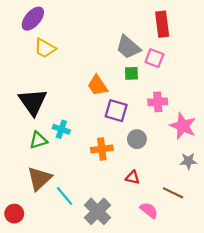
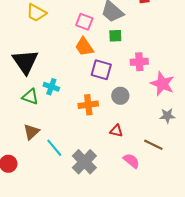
pink square: (154, 58) -> (84, 22), moved
green triangle: (38, 140) -> (30, 97), turned 36
brown triangle: (39, 179) -> (31, 132), size x0.7

